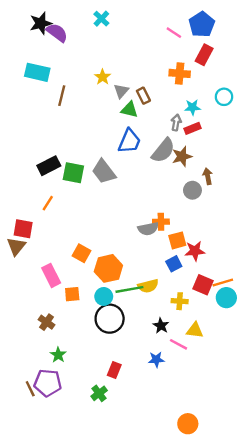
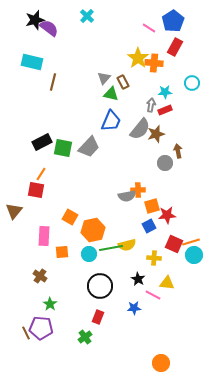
yellow star: (103, 77) -> (138, 58), moved, size x1.5
gray trapezoid: (104, 172) -> (89, 147), turned -100
red square: (23, 229) -> (36, 190), moved
pink rectangle: (51, 275) -> (44, 236), turned 30
black circle: (110, 319) -> (100, 286), moved

